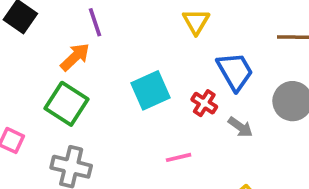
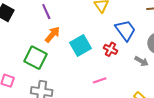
orange arrow: (75, 57) -> (52, 35), moved
gray arrow: (240, 127) -> (142, 61), moved

